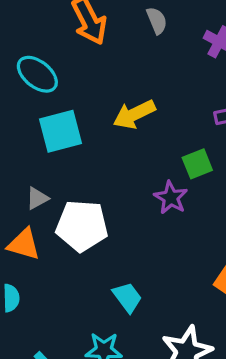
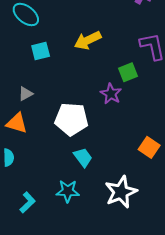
cyan square: (61, 131) -> (41, 51), size x0.7
white pentagon: (82, 226) -> (71, 119), moved

